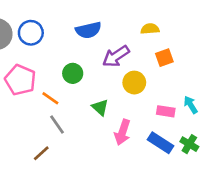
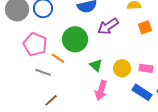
green circle: (73, 73) -> (75, 39), size x1.6
yellow circle: (134, 83) -> (122, 68), moved
gray line: (57, 124) -> (43, 72), moved, turned -35
pink arrow: (122, 132) -> (101, 90), moved

